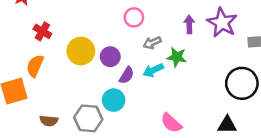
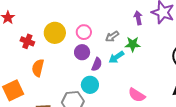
pink circle: (134, 17) -> (84, 32), moved
yellow circle: (81, 51) -> (55, 33), moved
orange semicircle: (35, 66) -> (38, 68), moved

